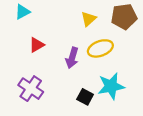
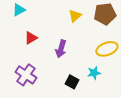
yellow ellipse: (100, 48) -> (107, 49), moved
cyan star: (111, 86) -> (94, 73), size x0.6

